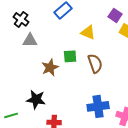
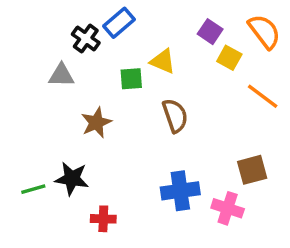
black cross: (21, 19) -> (86, 39), moved
green square: (70, 56) -> (131, 79), moved
green line: (11, 115) -> (33, 189), moved

